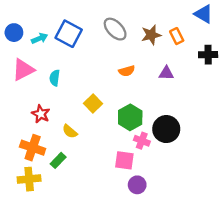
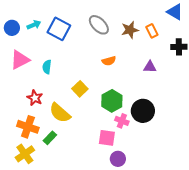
cyan arrow: (40, 38) -> (34, 25), moved
purple triangle: (166, 73) -> (150, 67), moved
yellow semicircle: (70, 131) -> (60, 113), size x1.6
yellow cross: (29, 179) -> (25, 154), turned -30

